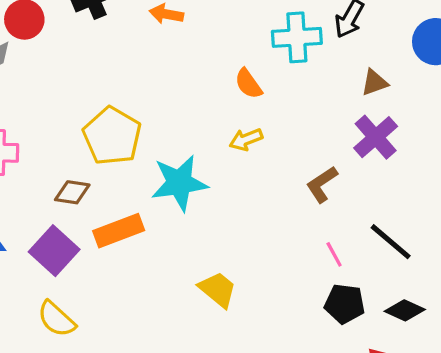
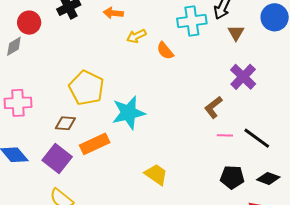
brown triangle: (374, 83) -> (236, 33), moved, turned -36
yellow arrow: (246, 139) -> (136, 36), moved
pink line: (334, 254) -> (225, 135), moved, turned -56

